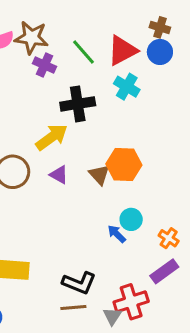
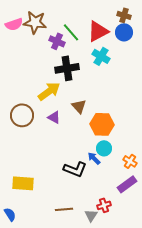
purple cross: (44, 65) -> (57, 41), moved
orange hexagon: (124, 165) -> (102, 124), moved
brown triangle: (99, 175) -> (79, 106), moved
black L-shape: (79, 283) -> (75, 169), moved
red cross: (131, 302) -> (104, 205), size x0.6

